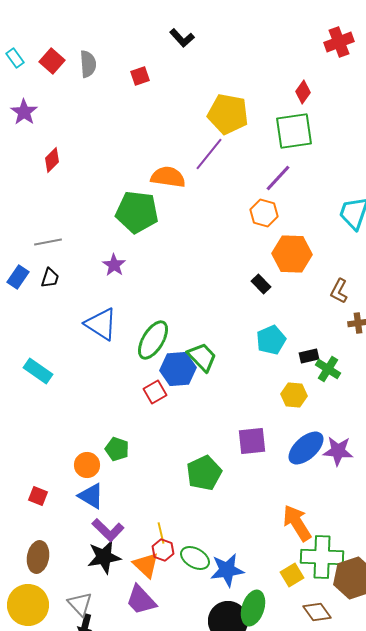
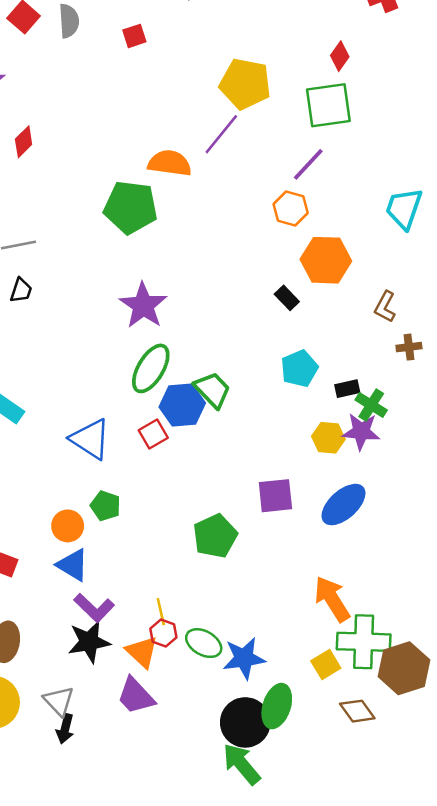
purple star: (114, 265) -> (143, 305), moved, size x1.6
blue triangle: (101, 324) -> (90, 439), moved
purple star: (338, 451) -> (361, 431), moved

